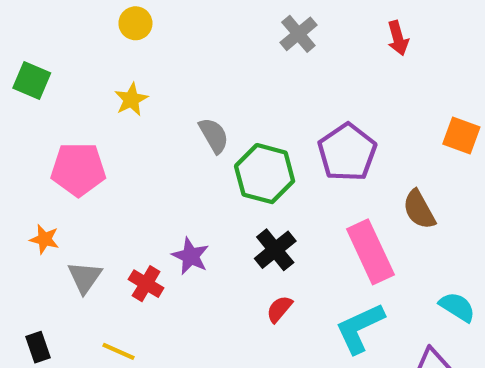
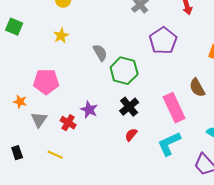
purple pentagon: (347, 152) -> (163, 41), moved
pink pentagon: (78, 169) -> (46, 82), moved

